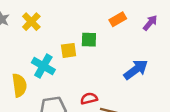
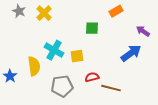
purple arrow: (150, 23) -> (143, 31), moved, turned -96
yellow square: (69, 50) -> (77, 56), moved

